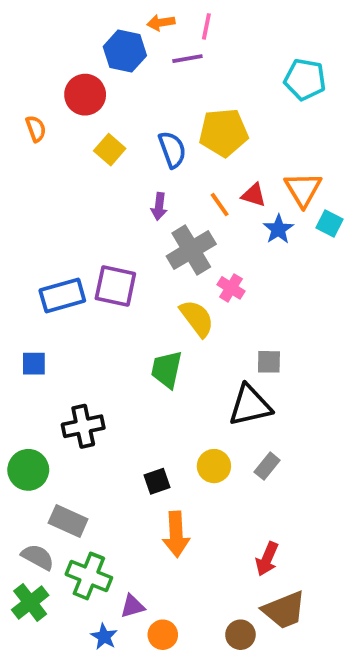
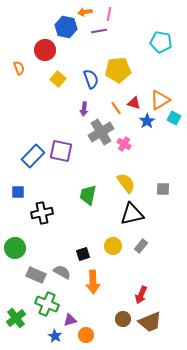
orange triangle: (303, 189) -> (160, 100), turned 30
pink cross: (231, 288) -> (124, 144), moved
blue rectangle: (62, 295) -> (33, 156), turned -30
yellow semicircle: (197, 318) -> (126, 183), moved
gray square: (269, 362) -> (163, 189), moved
black cross: (83, 426) -> (42, 213), moved
gray semicircle: (38, 557) -> (62, 272), moved
brown circle: (240, 635) -> (123, 319), moved

